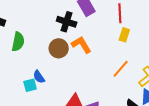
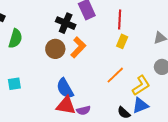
orange L-shape: (81, 45) -> (78, 47), turned 70
blue semicircle: (39, 77) -> (65, 88), moved, size x1.5
cyan square: (30, 85) -> (14, 84), moved

